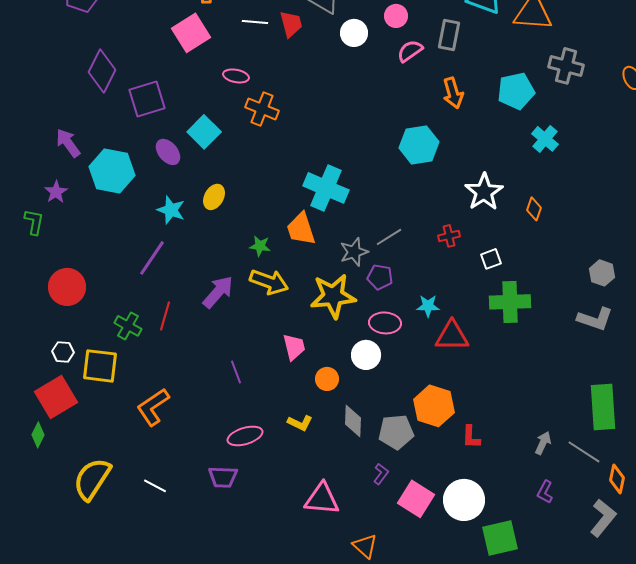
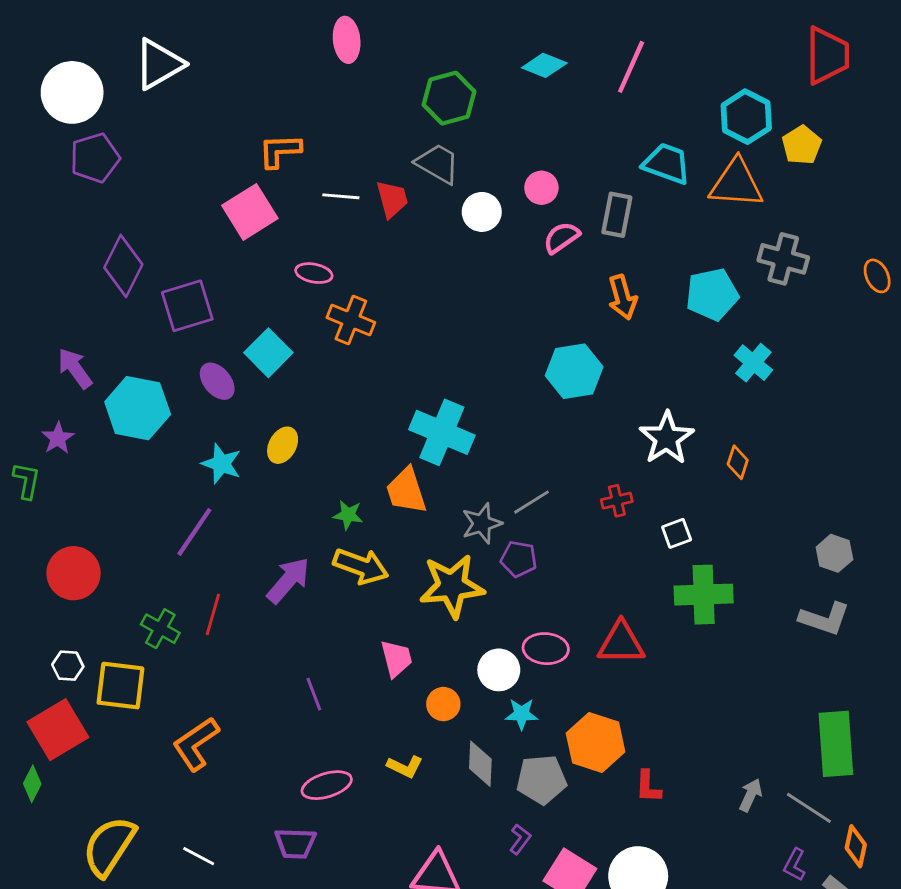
cyan star: (428, 306) -> (522, 714), moved
pink ellipse: (385, 323) -> (546, 649), moved
purple L-shape: (545, 492) -> (795, 865), moved

